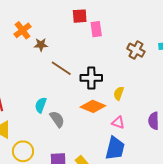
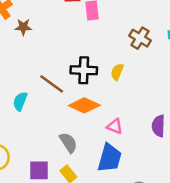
brown line: (61, 68) -> (52, 84), moved
yellow semicircle: (119, 93) -> (117, 72), moved
gray semicircle: (57, 119) -> (68, 143), moved

